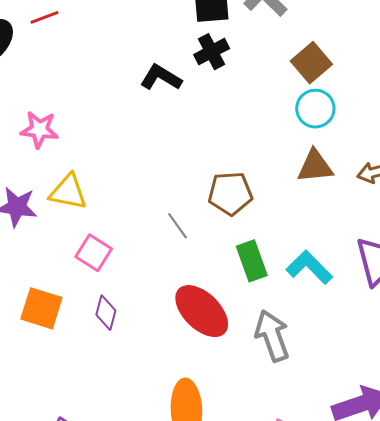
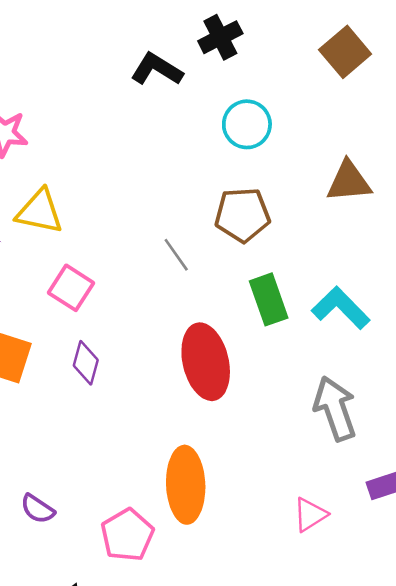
cyan circle: (315, 109) -> (247, 124), moved
red ellipse: (202, 311) -> (206, 362), turned 32
gray arrow: (272, 336) -> (335, 409), moved

